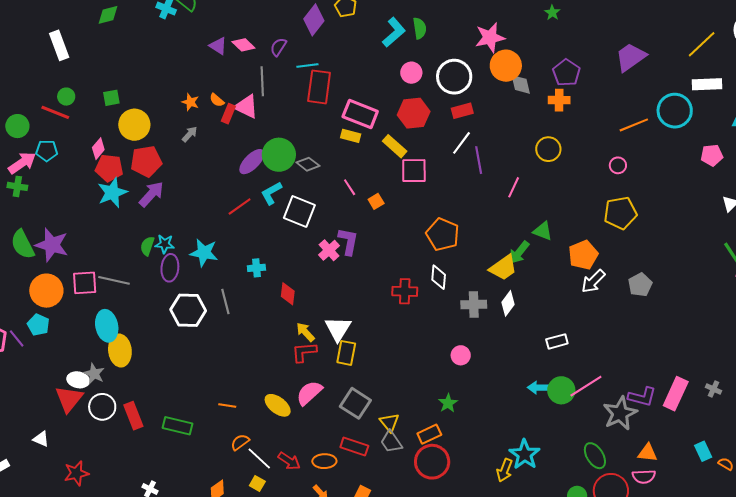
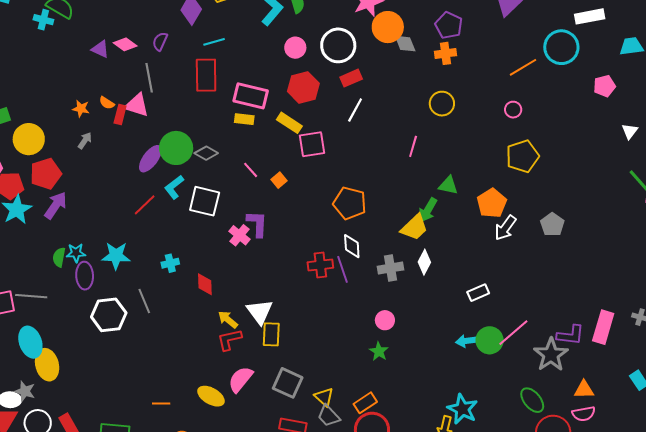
cyan line: (307, 65) -> (214, 42), moved
purple line: (479, 160) -> (343, 269), moved
green star: (448, 403) -> (379, 351), moved

